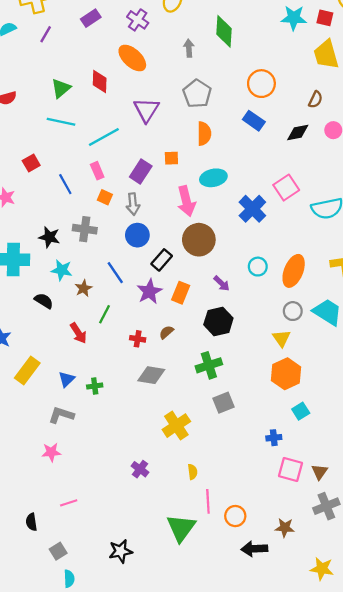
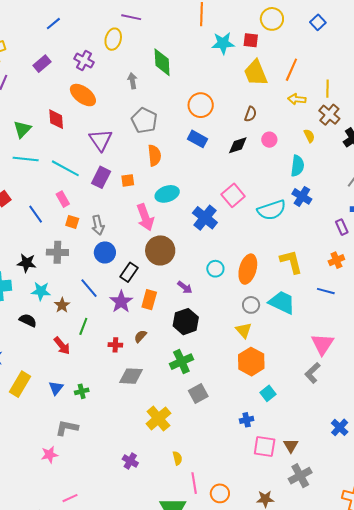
cyan line: (104, 137) -> (65, 168), turned 64
purple rectangle: (141, 171) -> (101, 177), moved
gray L-shape: (61, 415) -> (67, 428), moved

